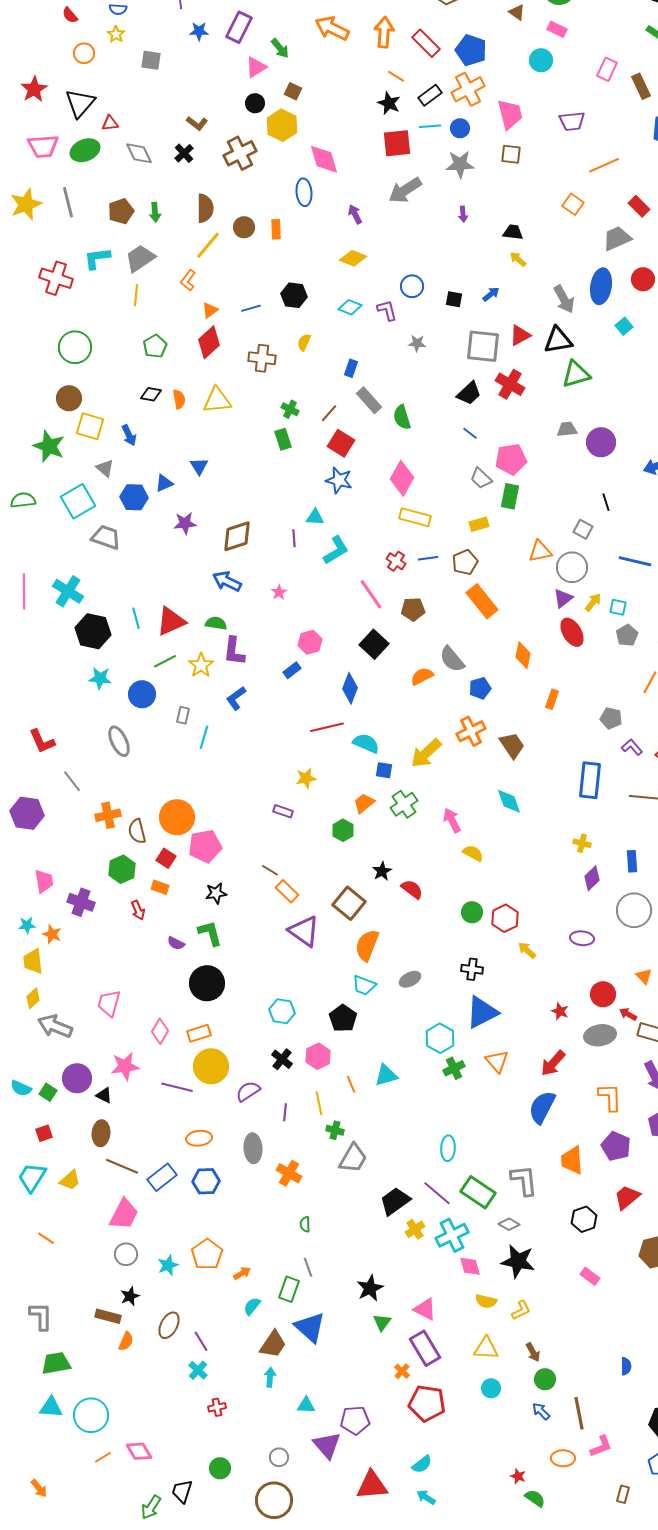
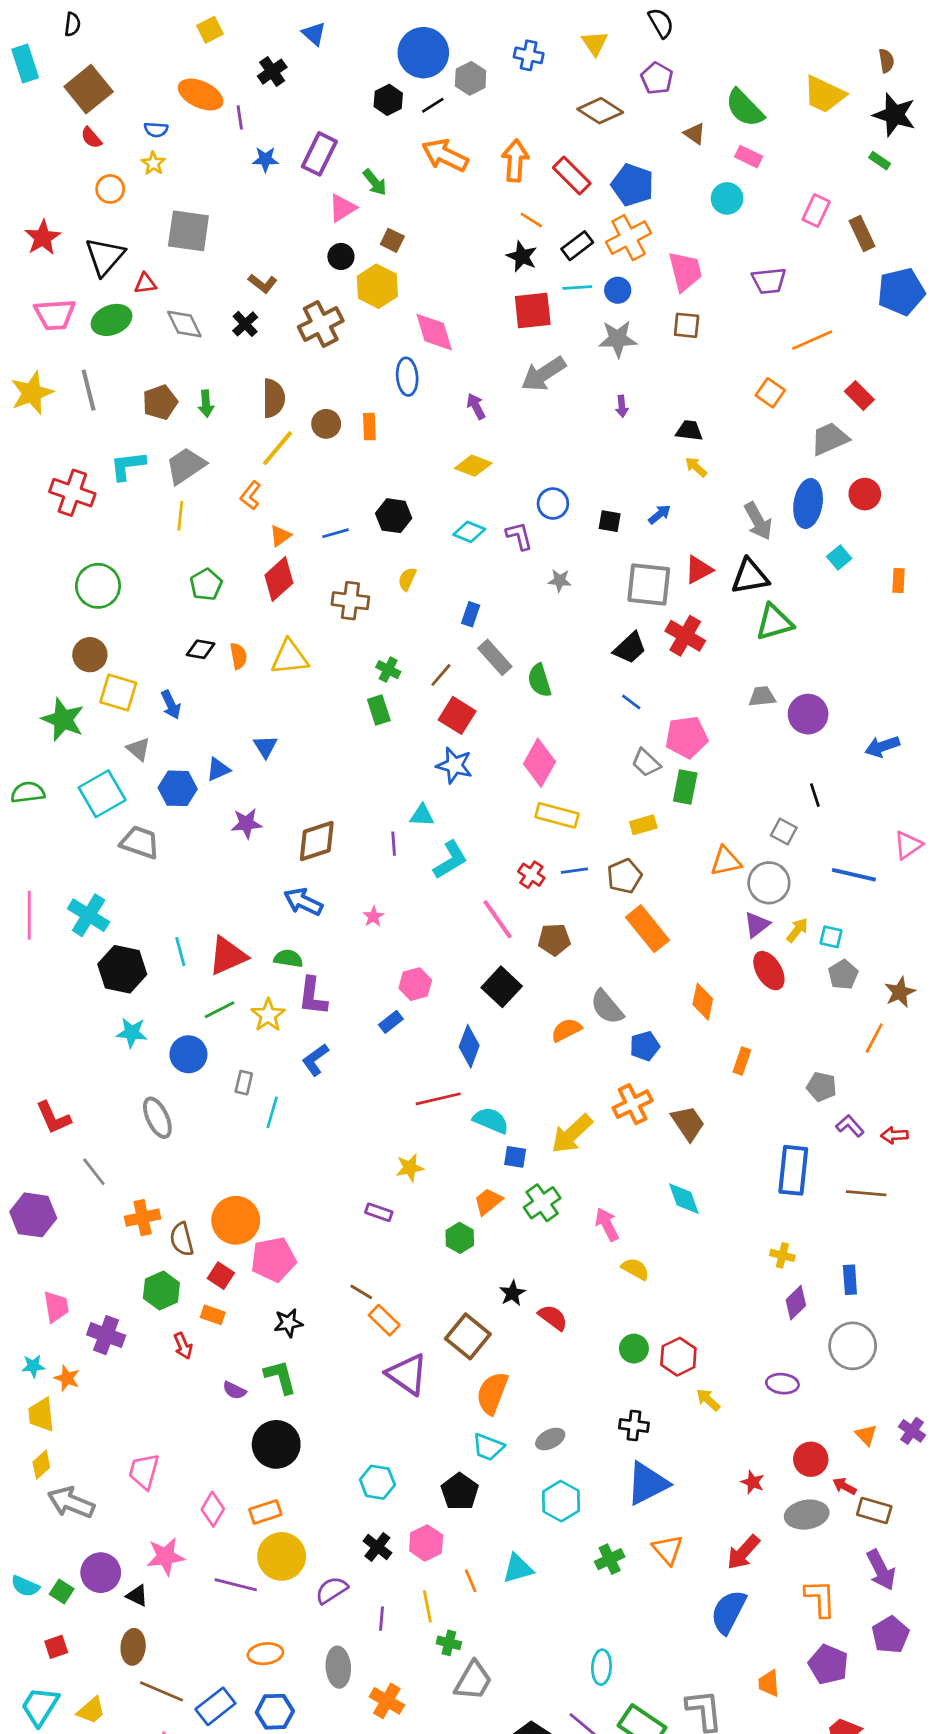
gray square: (151, 60) -> (188, 231), moved, size x1.6
cyan hexagon: (440, 1038) -> (561, 1501), moved
orange trapezoid: (572, 1160) -> (769, 1683), size x0.7

